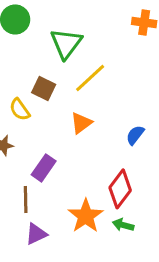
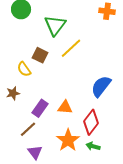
orange triangle: (81, 123) -> (65, 107), moved, turned 42
blue semicircle: (135, 135) -> (101, 86), size x1.6
brown line: (26, 199) -> (28, 129), turned 48
purple triangle: (36, 234) -> (35, 152), turned -42

